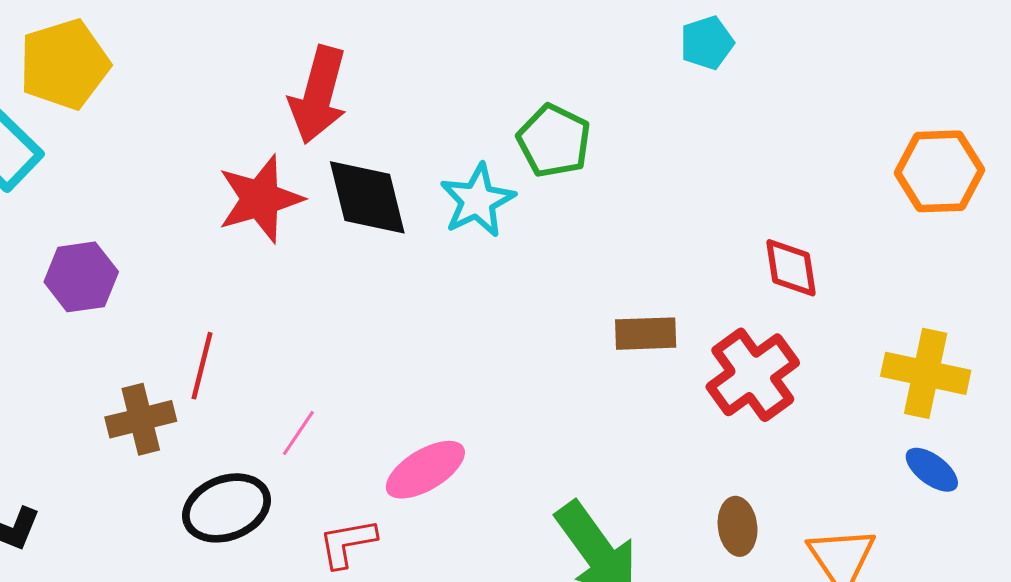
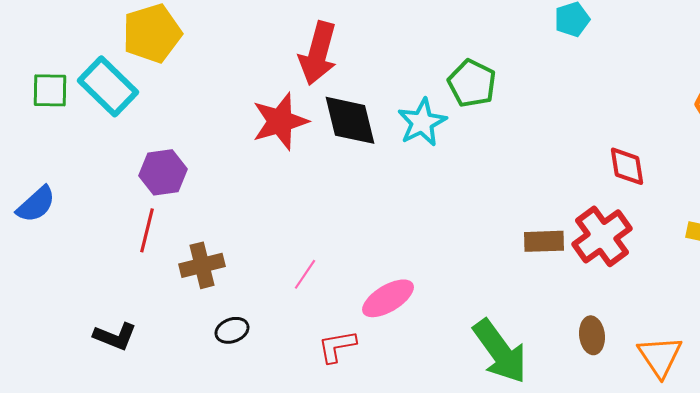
brown rectangle: (646, 334) -> (544, 241), moved
red line: (202, 366) -> (147, 230), moved
black ellipse: (226, 508) -> (232, 330), moved, size x0.6

